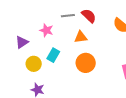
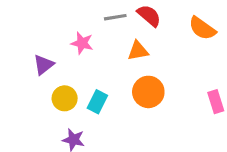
cyan rectangle: (53, 55) -> (97, 102), moved

